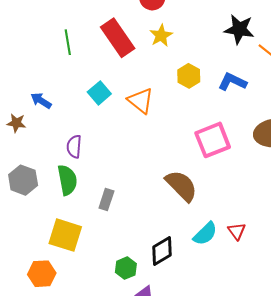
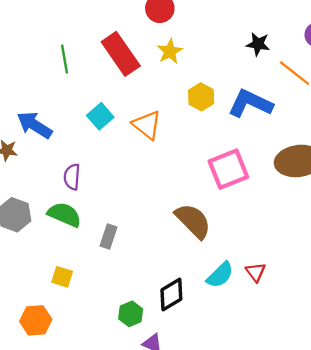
black star: (239, 29) -> (258, 44), size x0.7
blue L-shape: (232, 82) -> (250, 103), size x1.4
blue arrow: (41, 101) -> (35, 125), size x1.5
green semicircle: (67, 180) -> (64, 215), turned -56
yellow square: (65, 235) -> (62, 277), size x0.6

